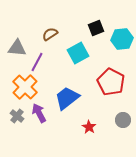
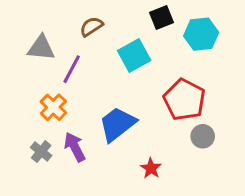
orange cross: (25, 87) -> (53, 107), size x0.7
gray circle: (123, 120) -> (203, 136), moved

